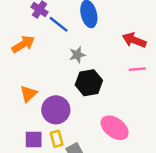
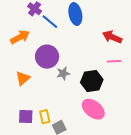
gray star: (77, 55) -> (63, 73), moved
black hexagon: (89, 83) -> (92, 81), moved
purple circle: (56, 110) -> (47, 57), moved

